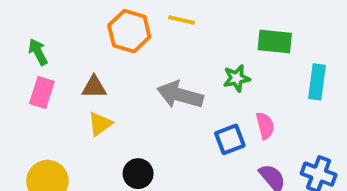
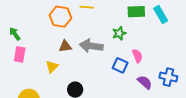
cyan rectangle: (317, 82) -> (161, 14), moved, turned -30
brown triangle: (94, 87) -> (65, 46), moved
blue square: (230, 139) -> (120, 65), turned -35

